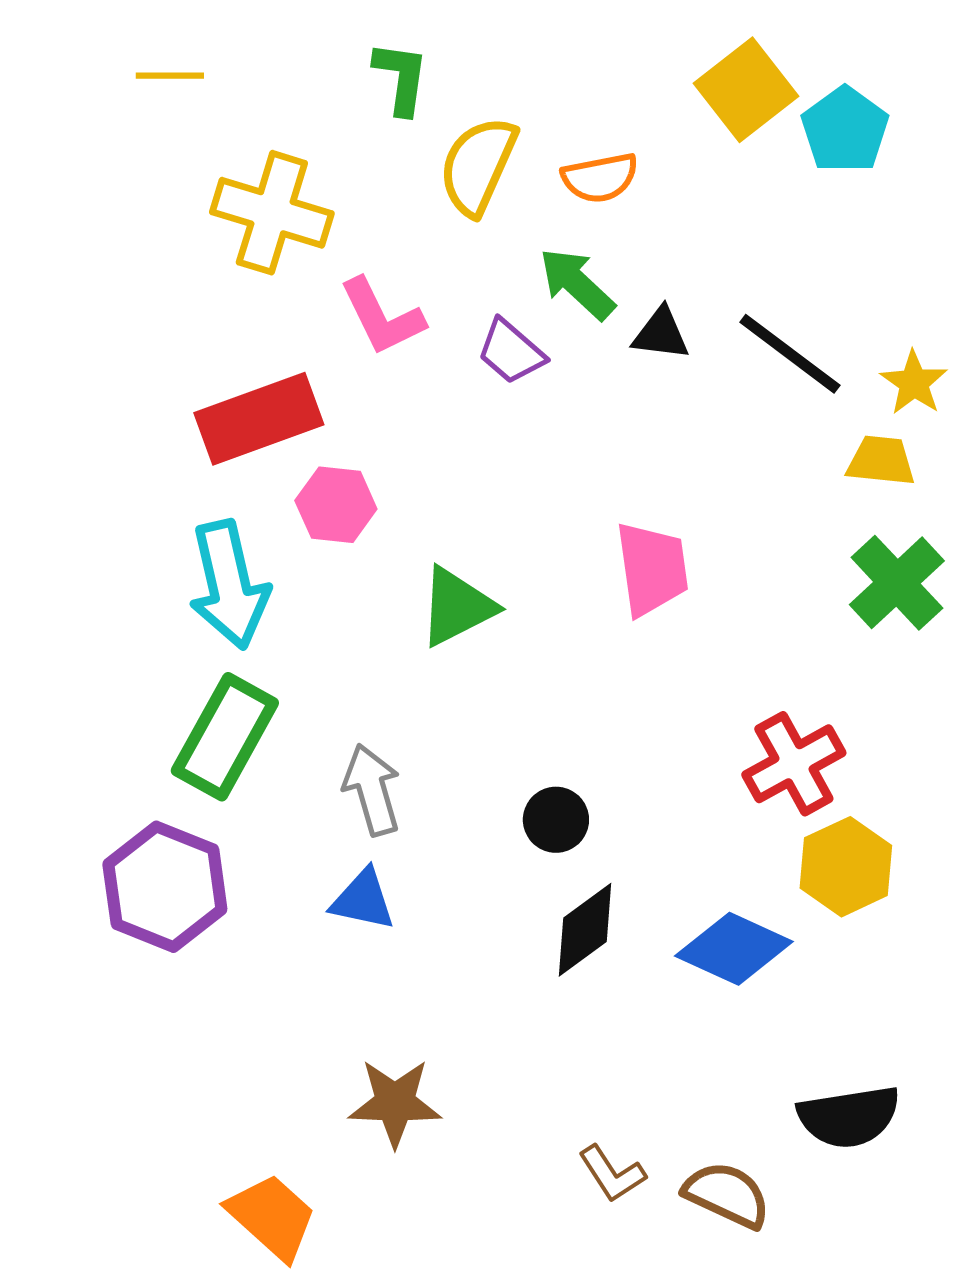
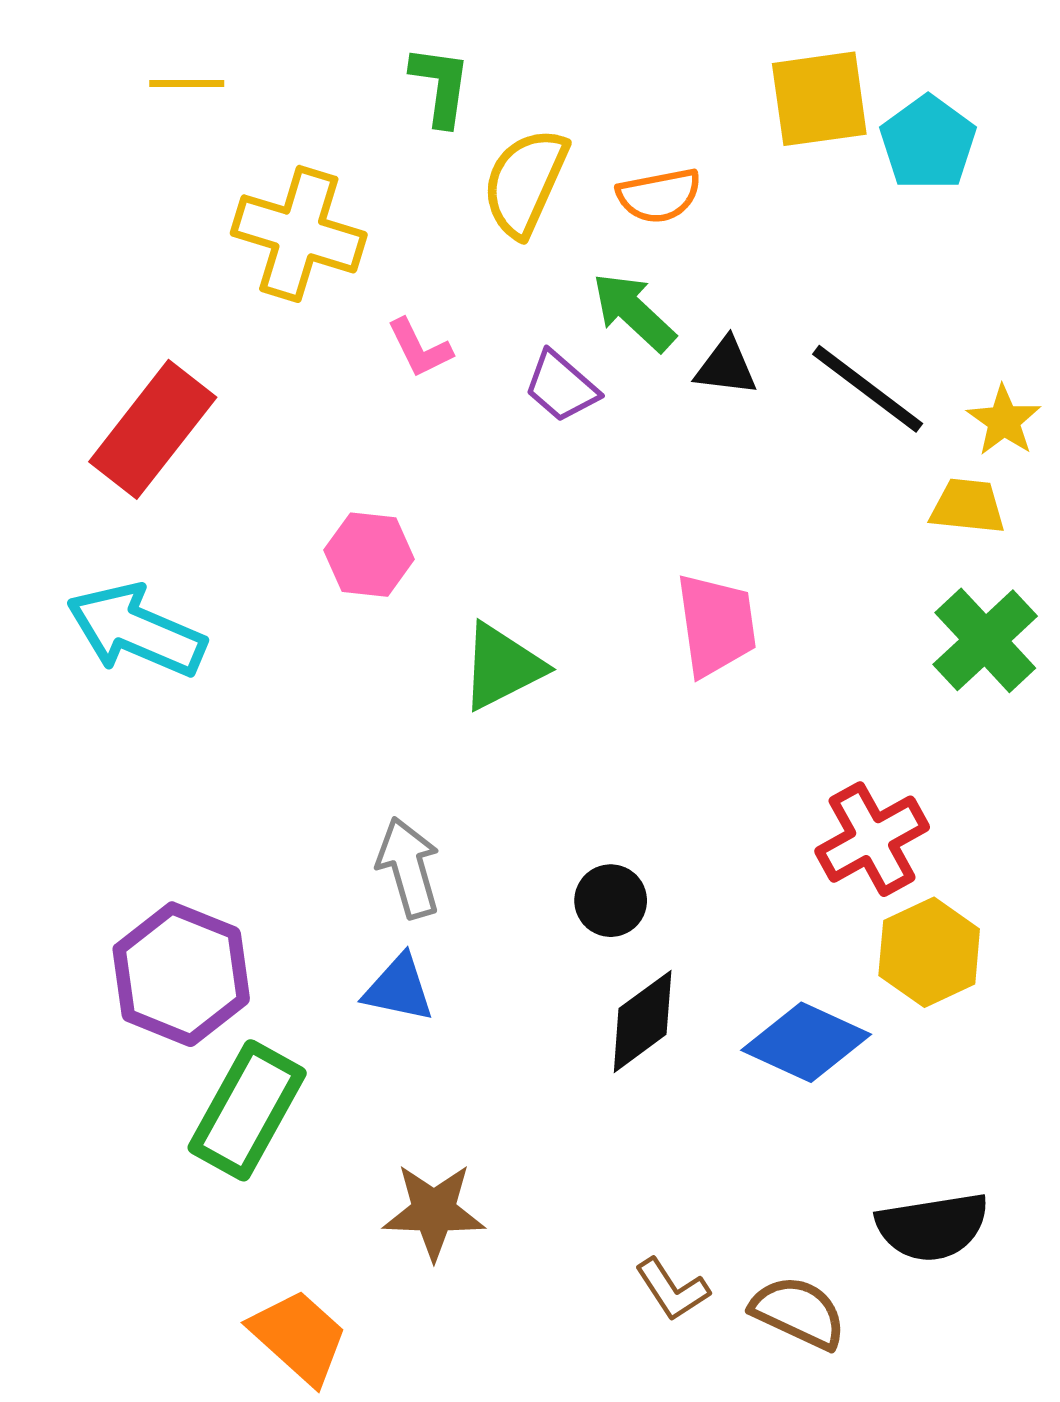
yellow square: (746, 90) -> (819, 99), turned 30
pink L-shape: (382, 317) -> (420, 348), size x0.7
red rectangle: (259, 419) -> (153, 429), moved, turned -32
cyan arrow: (229, 585) -> (136, 630), moved, turned 126
green rectangle: (225, 737) -> (247, 1110), moved

